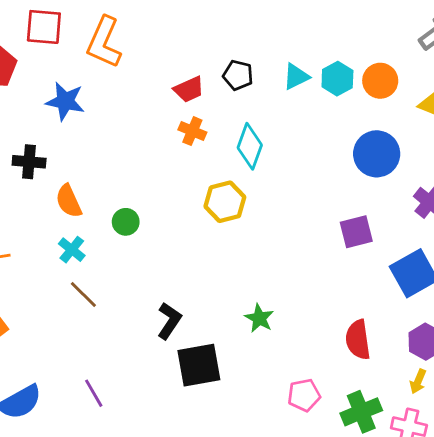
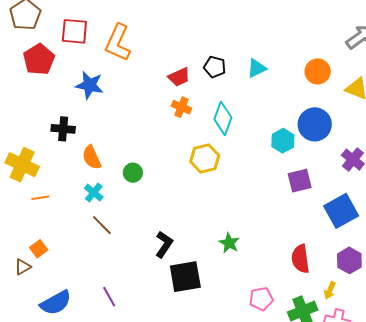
cyan hexagon: (337, 79) -> (283, 141), moved
yellow arrow: (418, 381) -> (330, 290), moved

